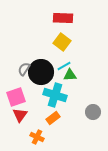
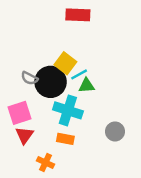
yellow square: (62, 42) -> (65, 63), moved
gray semicircle: (24, 69) -> (29, 78), turned -96
orange rectangle: (53, 118) -> (65, 139), turned 48

